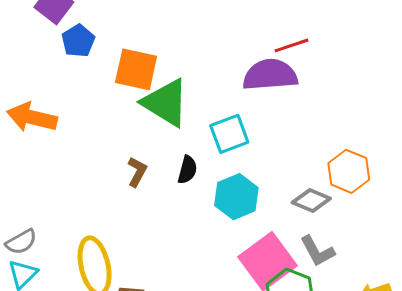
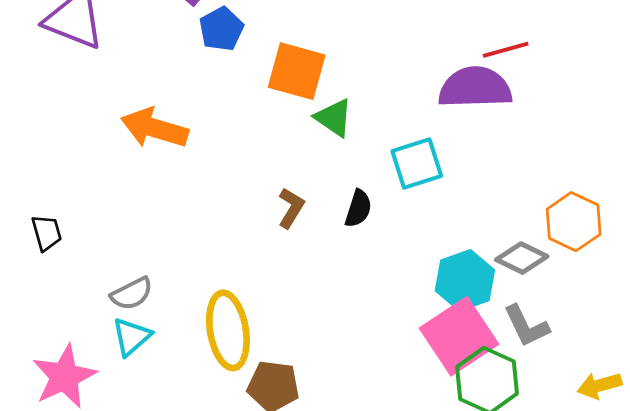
green triangle: (166, 103) -> (334, 118), size x0.6
cyan hexagon: (236, 197) -> (465, 280), moved

